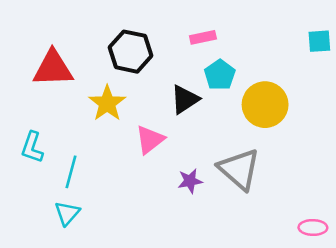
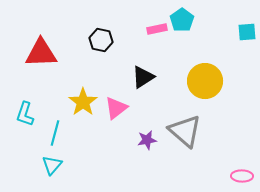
black hexagon: (130, 52) -> (101, 40), size x0.7
cyan pentagon: (220, 75) -> (182, 20), moved
yellow star: (107, 103) -> (83, 102), moved

